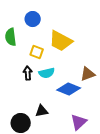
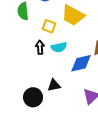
blue diamond: (69, 89) -> (81, 63), turned -35

